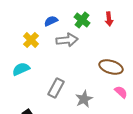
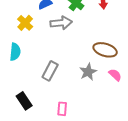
cyan semicircle: (21, 69) -> (15, 52), turned 120
gray star: (84, 99) -> (88, 72), moved

